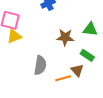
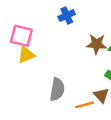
brown star: (65, 37) -> (97, 44), moved

